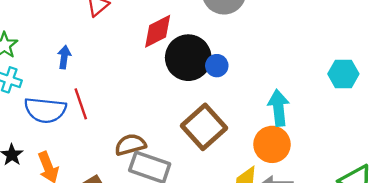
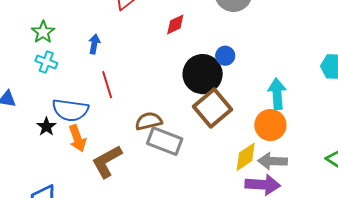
red diamond: (158, 31) -> (175, 24), size x0.7
black circle: (188, 58) -> (203, 74), moved
blue semicircle: (45, 110) -> (70, 110), moved

